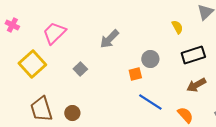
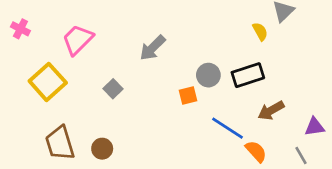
yellow semicircle: (177, 27) -> (260, 32), moved
black rectangle: (193, 55) -> (248, 75), moved
blue line: (150, 102) -> (227, 128), moved

